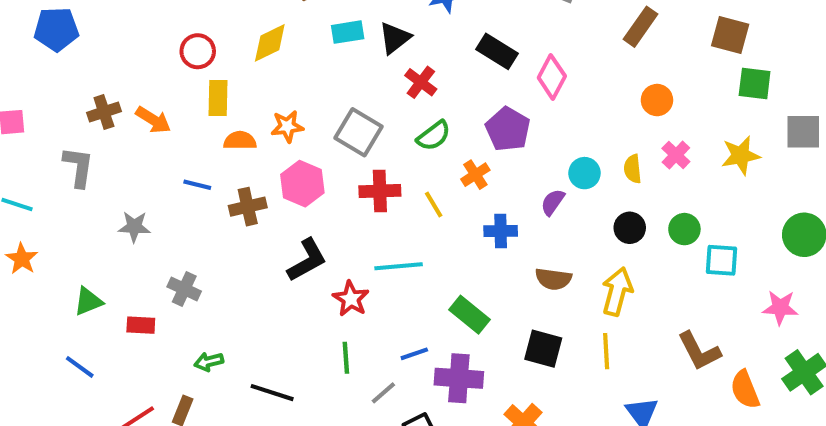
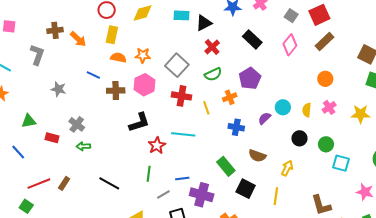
pink diamond: (552, 77) -> (290, 45), moved
yellow arrow: (617, 292) -> (287, 168), size x0.7
green rectangle: (469, 315) -> (226, 166), moved
green arrow: (209, 362) -> (83, 146), moved

